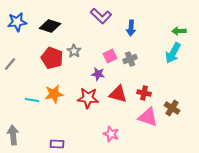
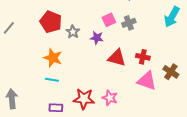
gray star: (74, 51) -> (73, 32), moved
orange star: (54, 94) -> (53, 58), turned 30
red star: (88, 98) -> (84, 99), moved
cyan line: (32, 100) -> (52, 80), moved

